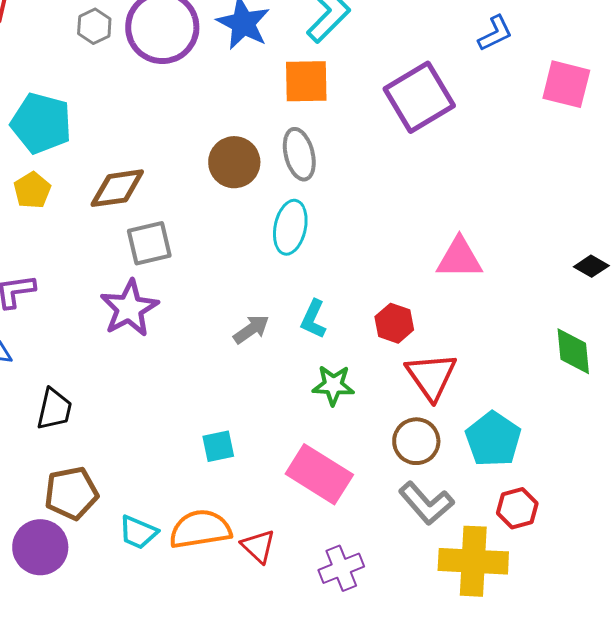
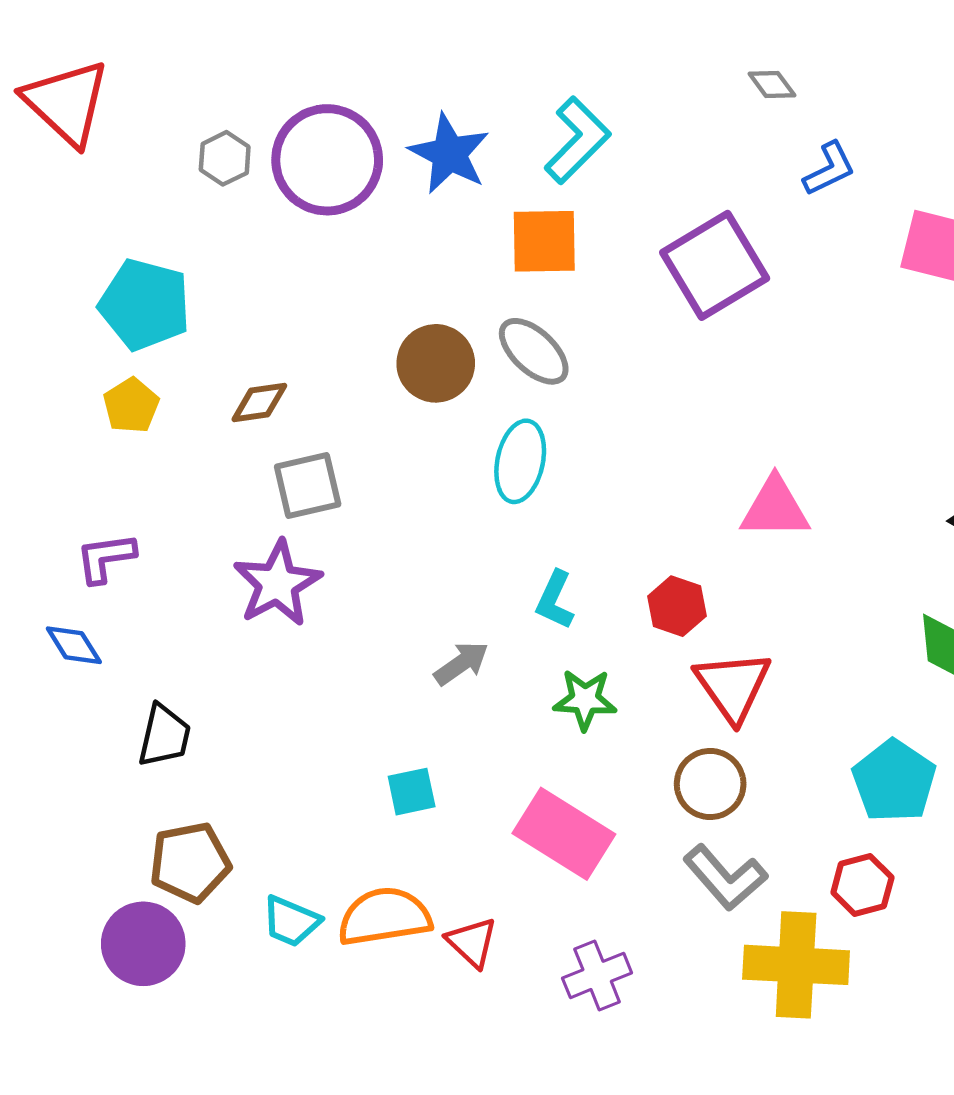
gray ellipse: (299, 154) -> (534, 351), turned -33
brown diamond: (117, 188) -> (259, 403), size x0.7
gray arrow: (251, 329) -> (461, 663), moved
cyan pentagon: (493, 439) -> (894, 781), moved

